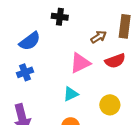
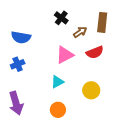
black cross: (60, 17) -> (61, 18), moved, turned 32
blue semicircle: (30, 41) -> (21, 37), turned 48

